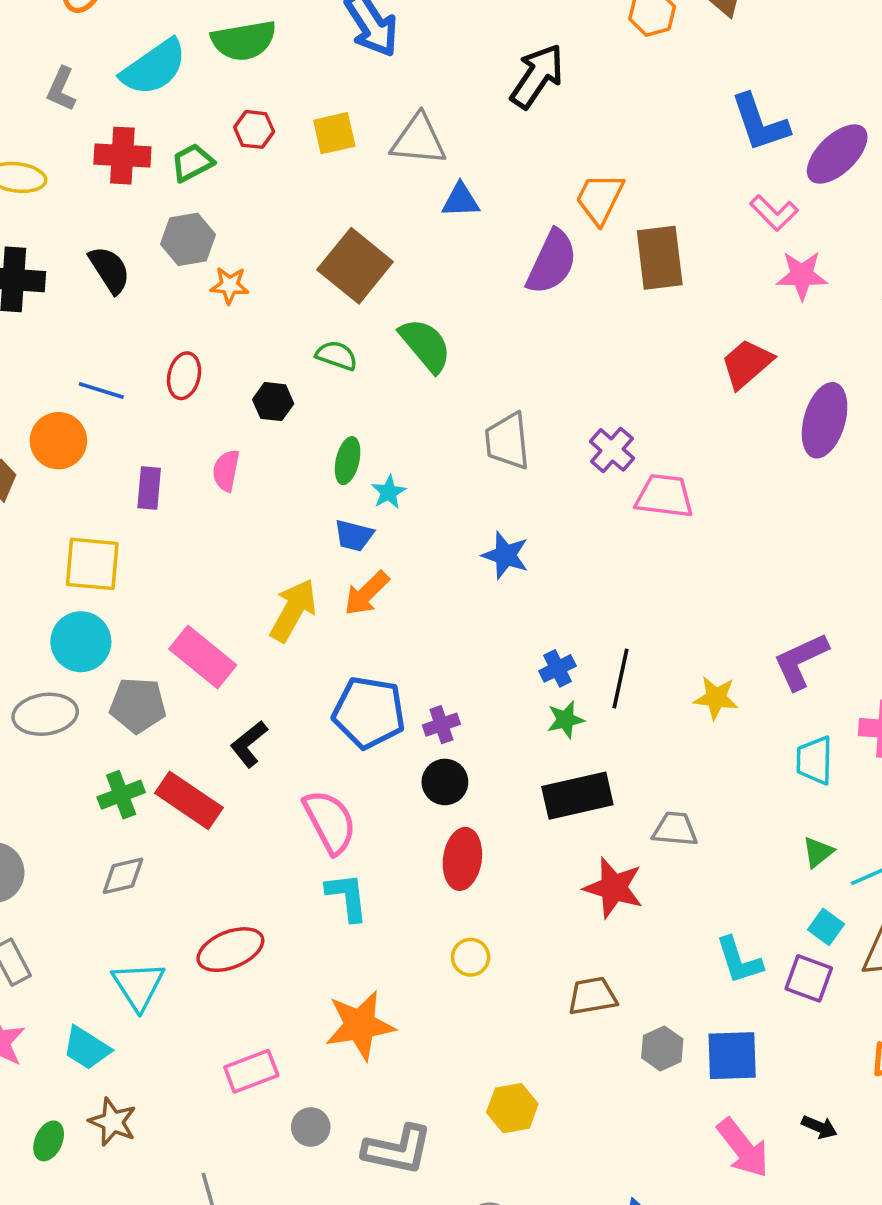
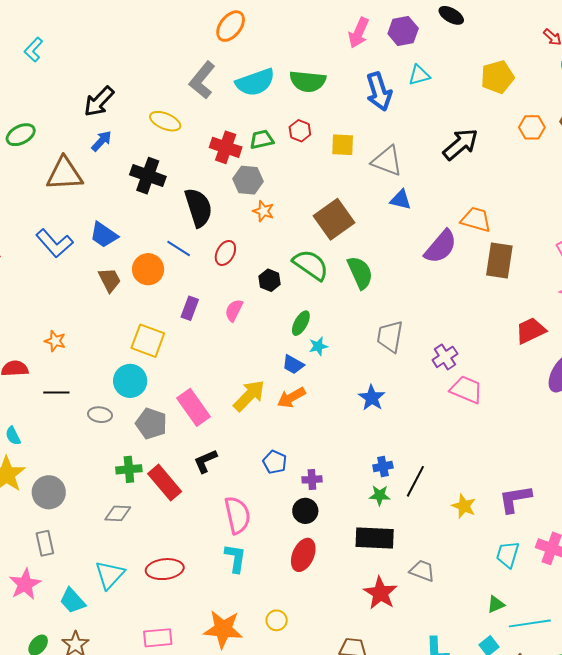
gray L-shape: (61, 89) -> (202, 80), size x1.5
red cross: (122, 156) -> (226, 147), moved
orange trapezoid: (600, 198) -> (476, 220), turned 64
black semicircle: (110, 270) -> (198, 208), moved, size x1.4
green semicircle: (337, 355) -> (311, 265), size x1.6
blue pentagon: (369, 712) -> (275, 462), size x0.6
gray ellipse: (45, 714) -> (100, 415), size x0.7
yellow circle: (471, 957) -> (277, 620), moved

